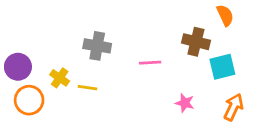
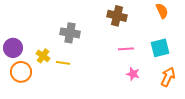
brown cross: (196, 42) -> (117, 16), moved
pink line: (150, 63) -> (126, 49), moved

